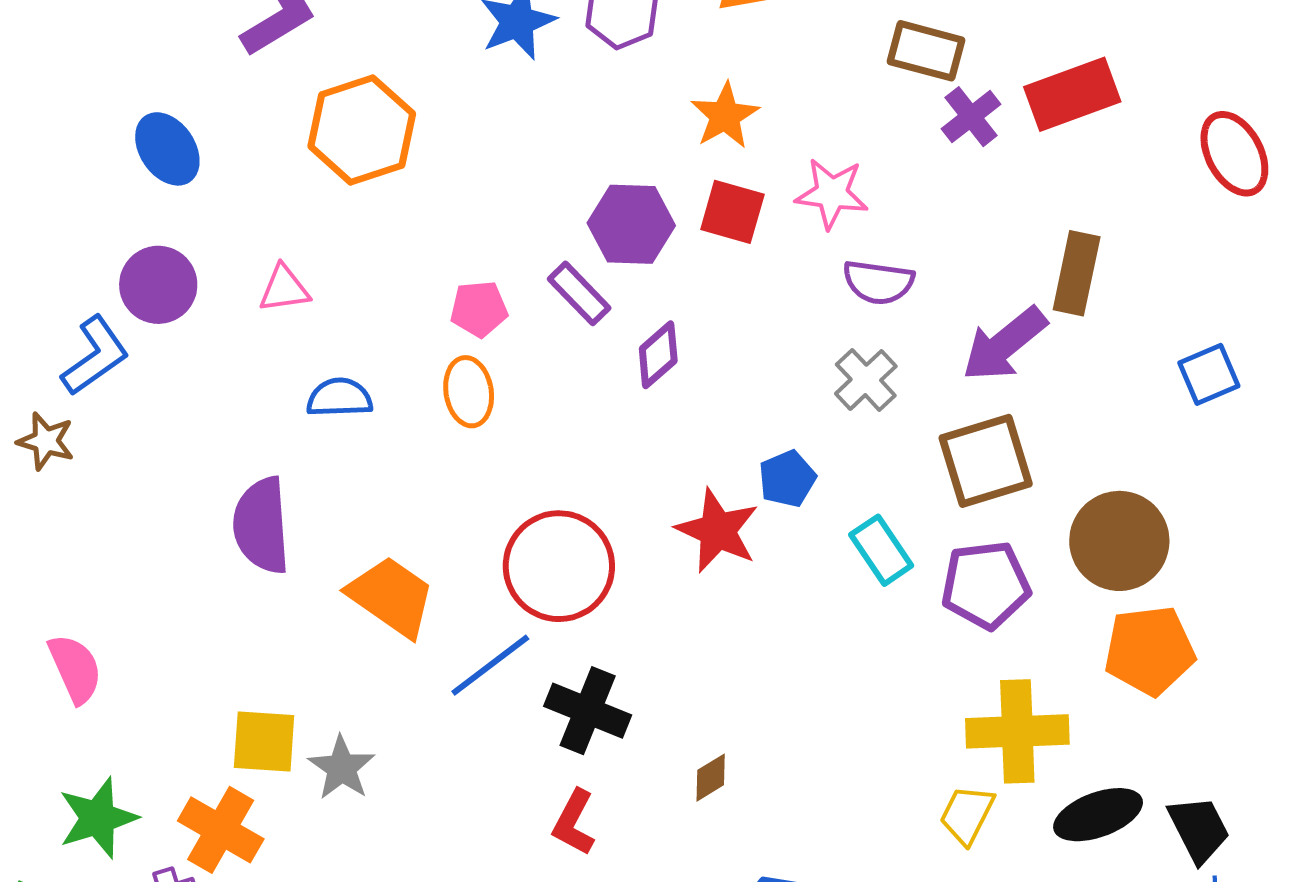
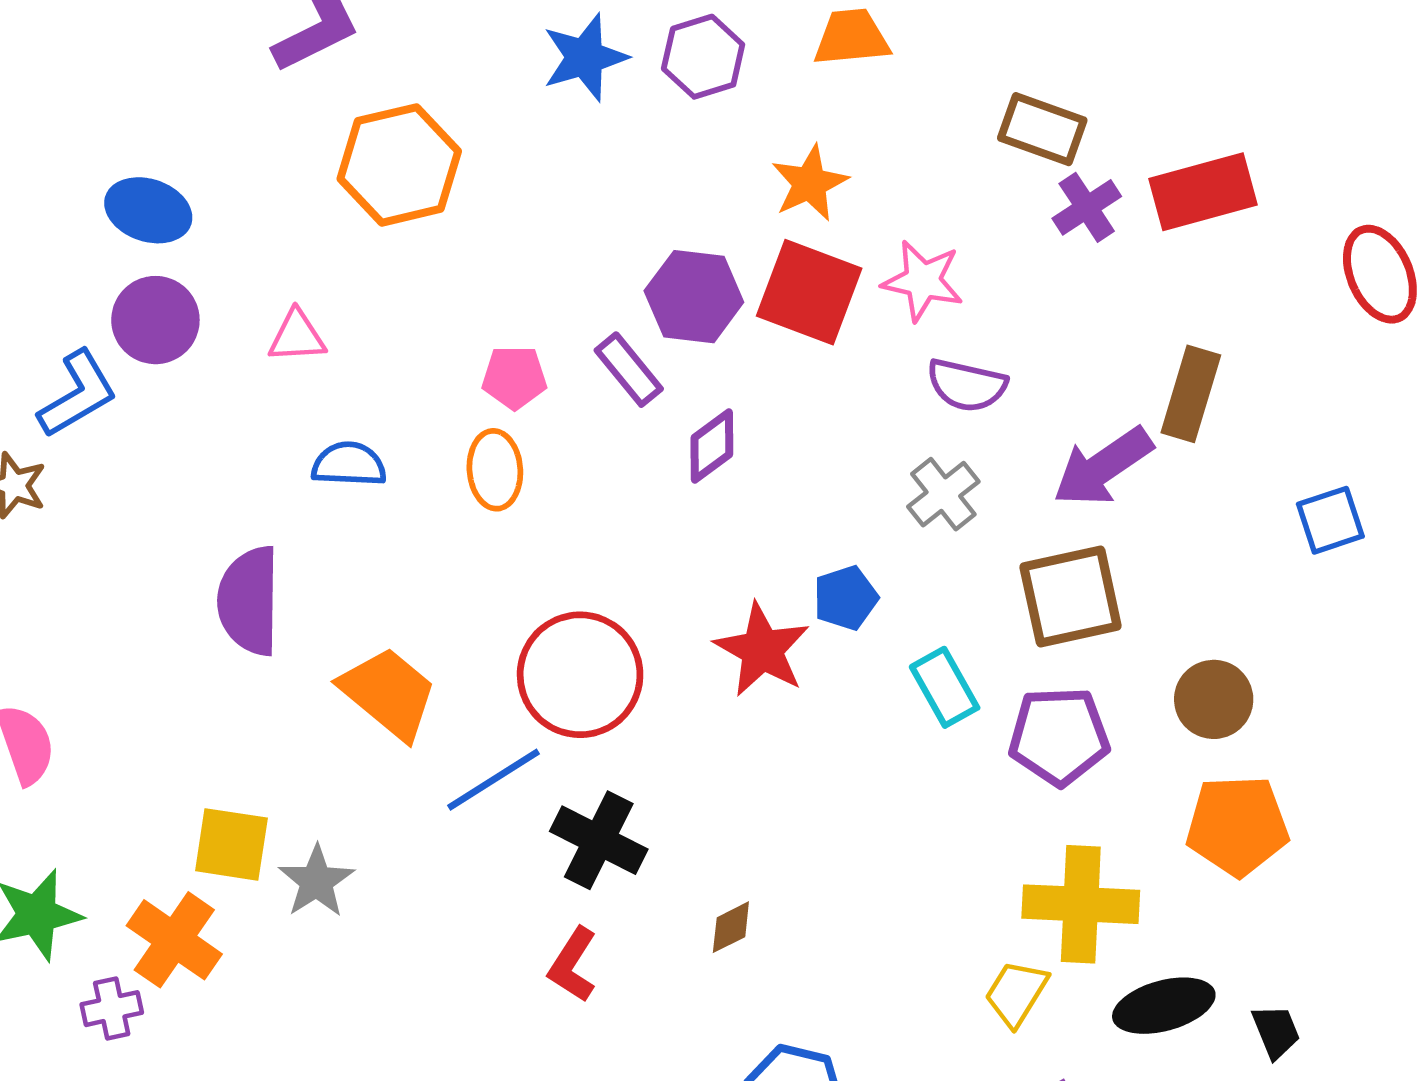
blue ellipse: (167, 149) -> (148, 210), moved, turned -42
red square: (732, 212) -> (809, 292), size x1.4
brown circle: (1119, 541) -> (1214, 699), size x0.7
black trapezoid: (1199, 829) -> (1276, 1032), size x0.7

